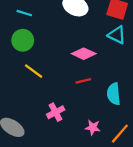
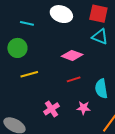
cyan line: (24, 13) -> (27, 23), moved
yellow line: (34, 71) -> (29, 74), turned -48
pink star: (93, 127) -> (83, 108), moved

